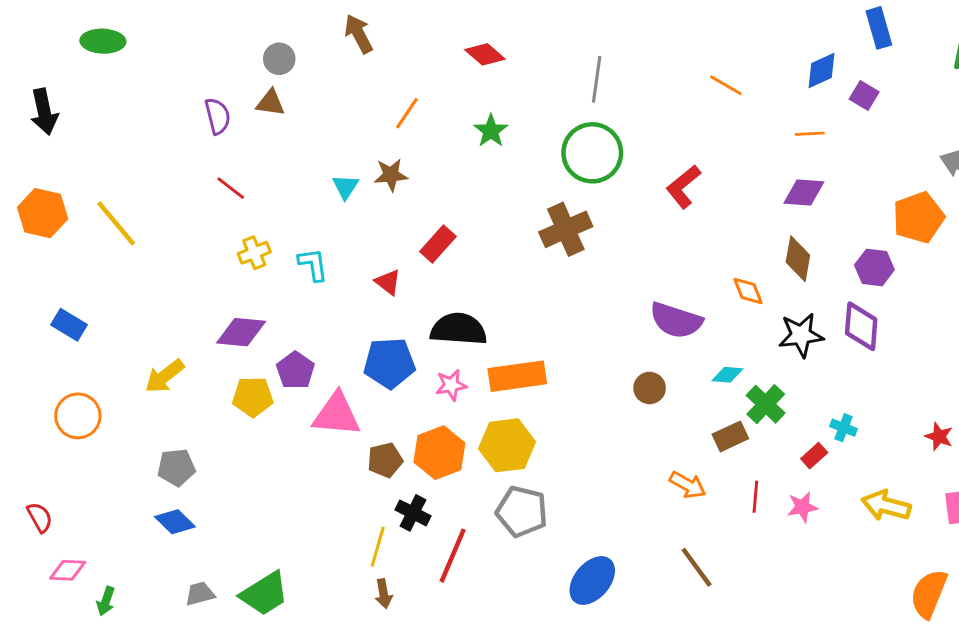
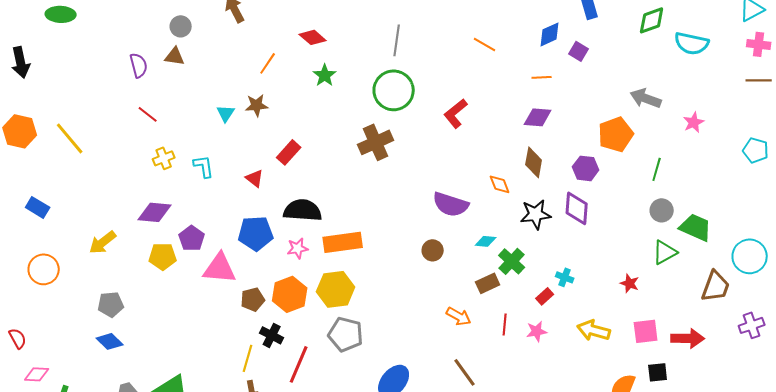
red diamond: (485, 54) -> (313, 37), moved

